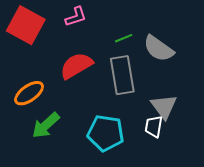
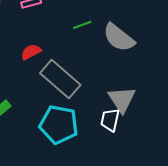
red semicircle: (76, 66) -> (31, 52), size x0.6
gray rectangle: (122, 75) -> (60, 79), moved, turned -42

